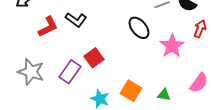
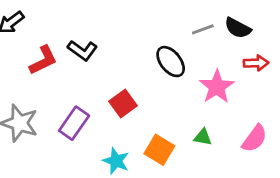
red arrow: (200, 29) -> (256, 63), turned 66
red square: (94, 58) -> (123, 104), moved
green triangle: (164, 95) -> (203, 137), moved

